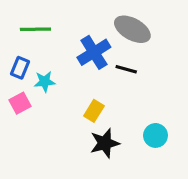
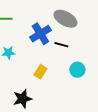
cyan circle: (155, 135) -> (77, 70), moved
black star: (105, 143) -> (22, 99), moved

